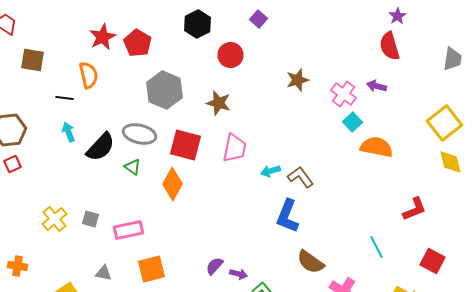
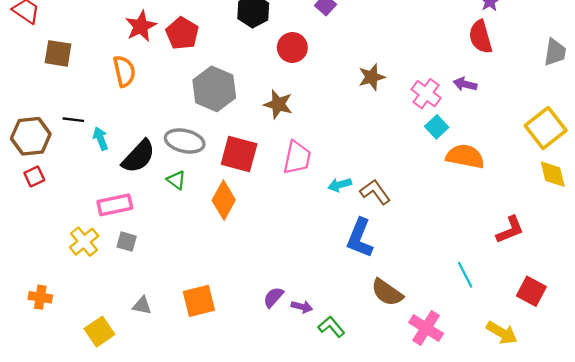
black line: (64, 98) -> (73, 120), moved
pink rectangle: (128, 230) -> (115, 205), moved

